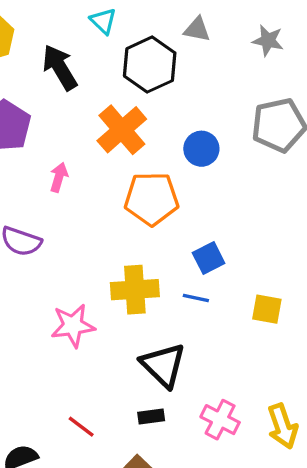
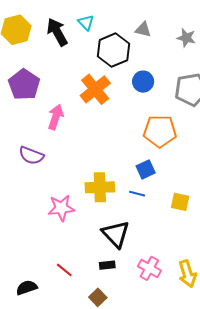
black arrow: (60, 67) -> (57, 32), moved
blue circle: (201, 149) -> (143, 82), moved
pink arrow: (59, 177) -> (56, 117), size x1.4
orange pentagon: (152, 199) -> (160, 131), moved

